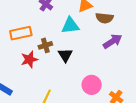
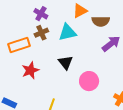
brown cross: (45, 45) -> (41, 33), moved
pink circle: (92, 85) -> (89, 81), moved

